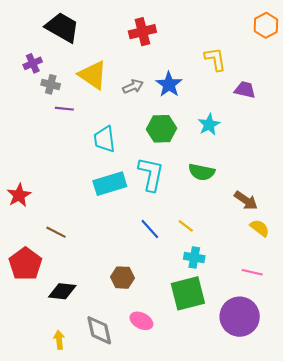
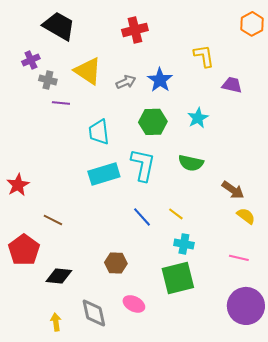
purple circle: (240, 317) -> (246, 306), moved

